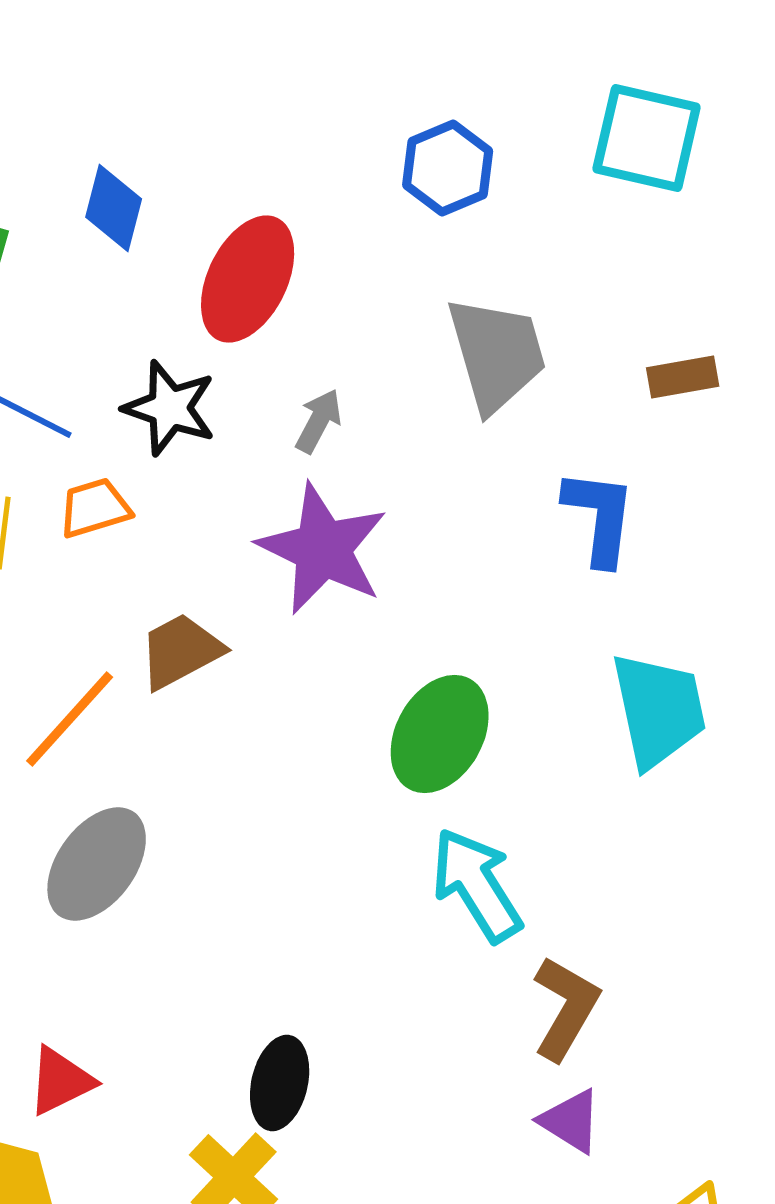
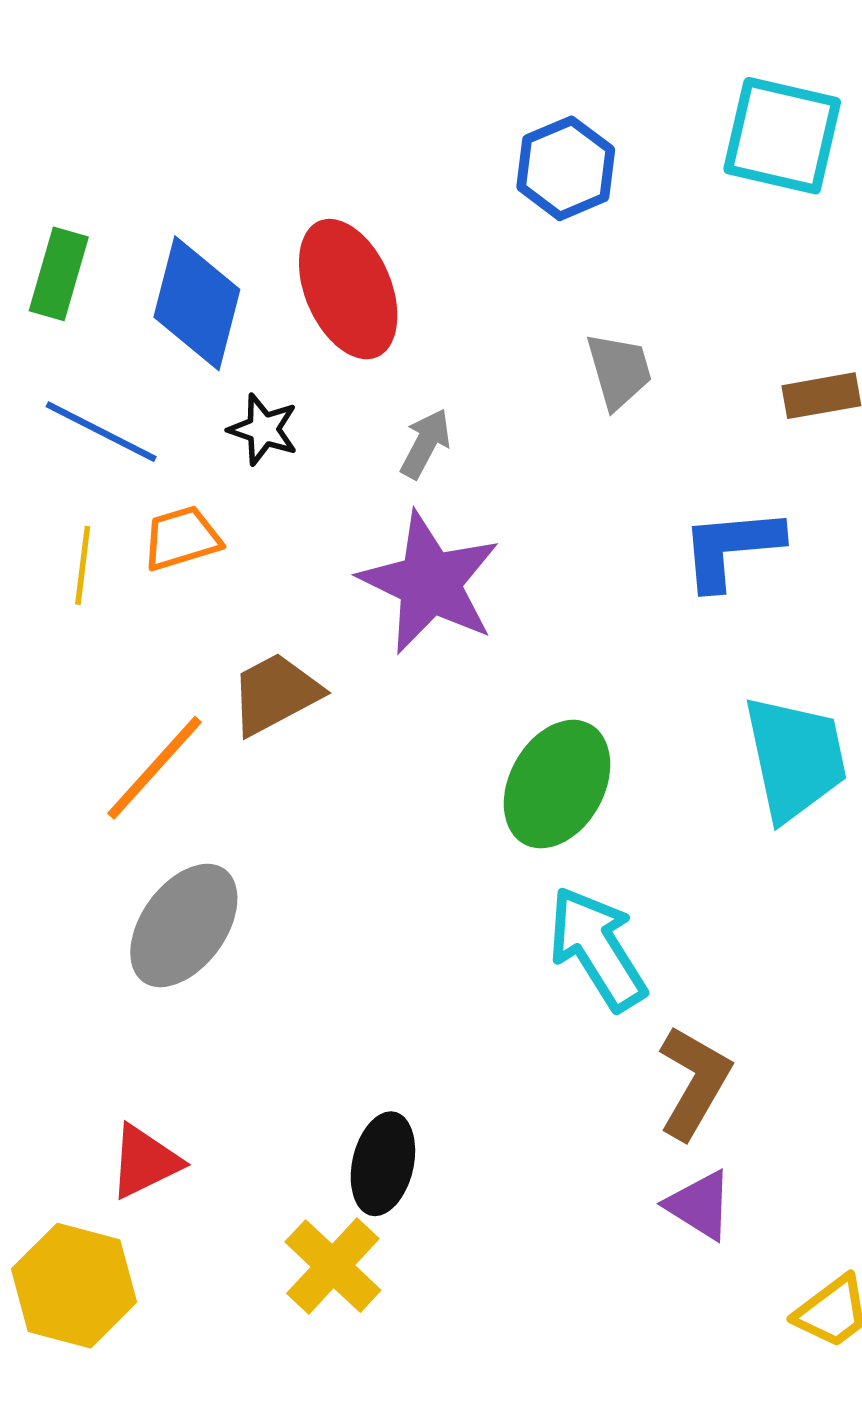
blue diamond: (114, 208) -> (197, 303), moved, size x1.4
red ellipse: (248, 279) -> (348, 289), turned -49
gray trapezoid: (497, 354) -> (619, 371), size x0.6
black star: (170, 408) -> (263, 429), size x0.7
blue L-shape: (600, 517) -> (731, 548), turned -102

